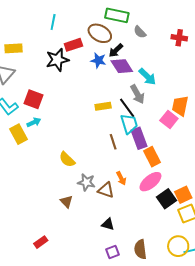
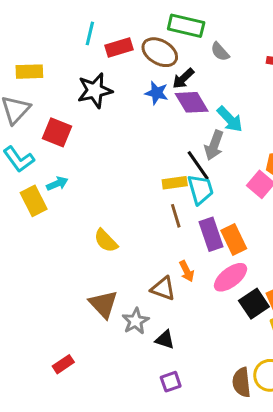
red rectangle: (73, 45) -> (119, 47), moved
gray arrow: (137, 94) -> (214, 145), turned 48
red square: (34, 99) -> (57, 132), moved
yellow rectangle: (103, 106) -> (175, 183), moved
purple rectangle: (139, 138) -> (211, 234), moved
gray star: (86, 182) -> (136, 321), moved, turned 30
brown triangle: (66, 202) -> (103, 304), size x1.5
brown semicircle: (140, 249) -> (242, 382), moved

